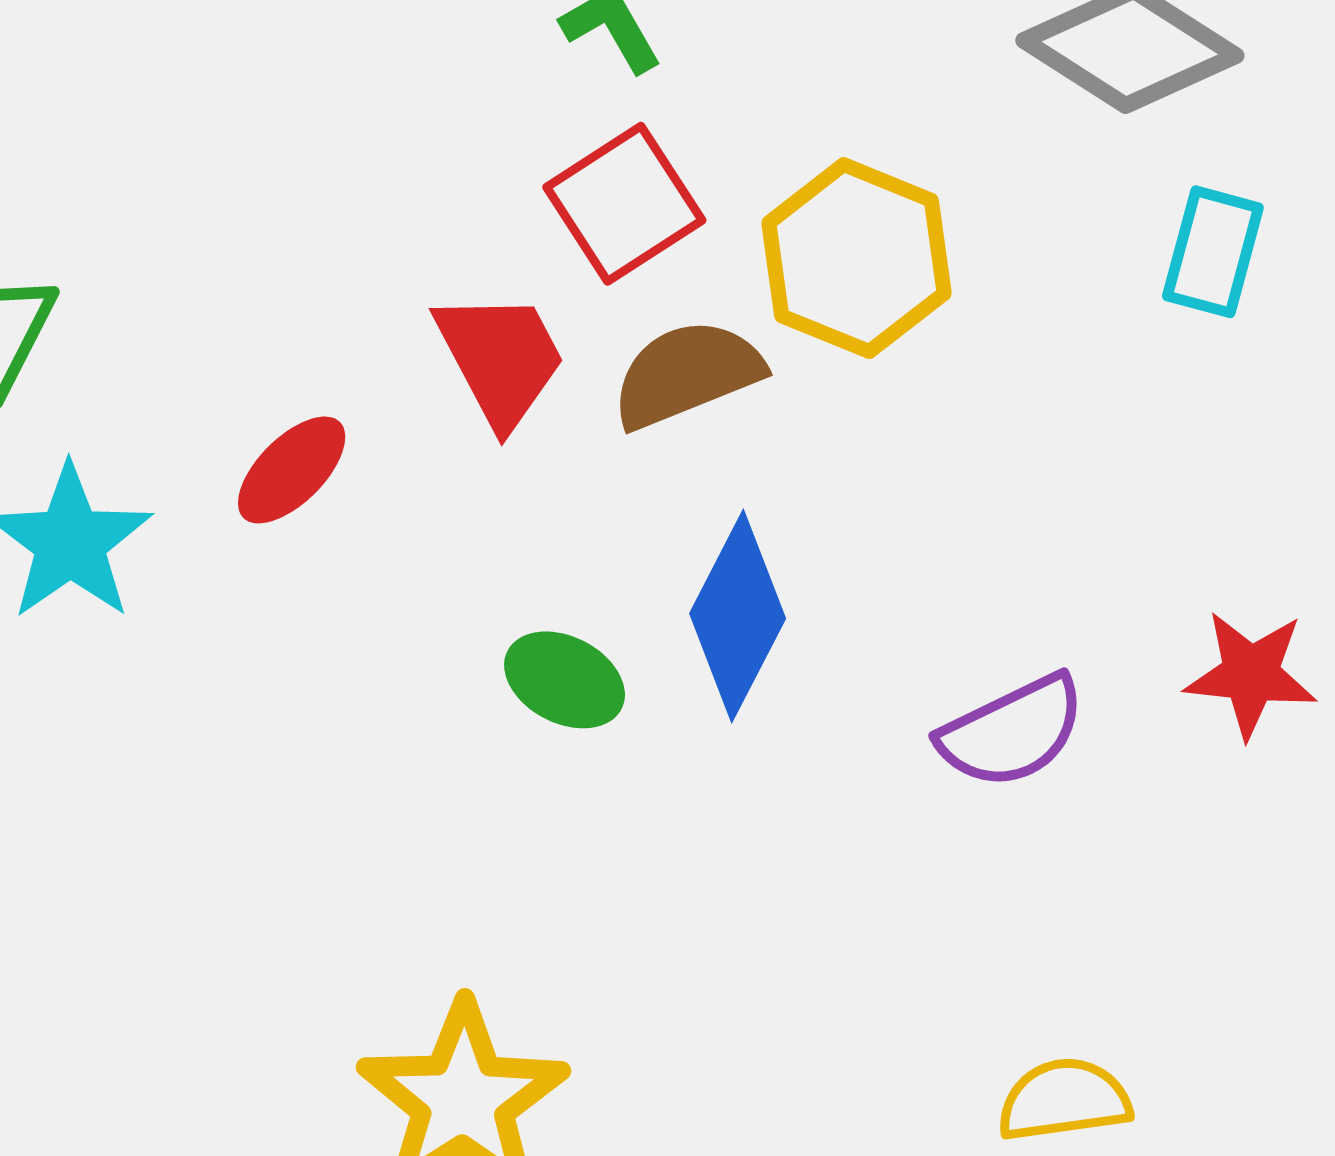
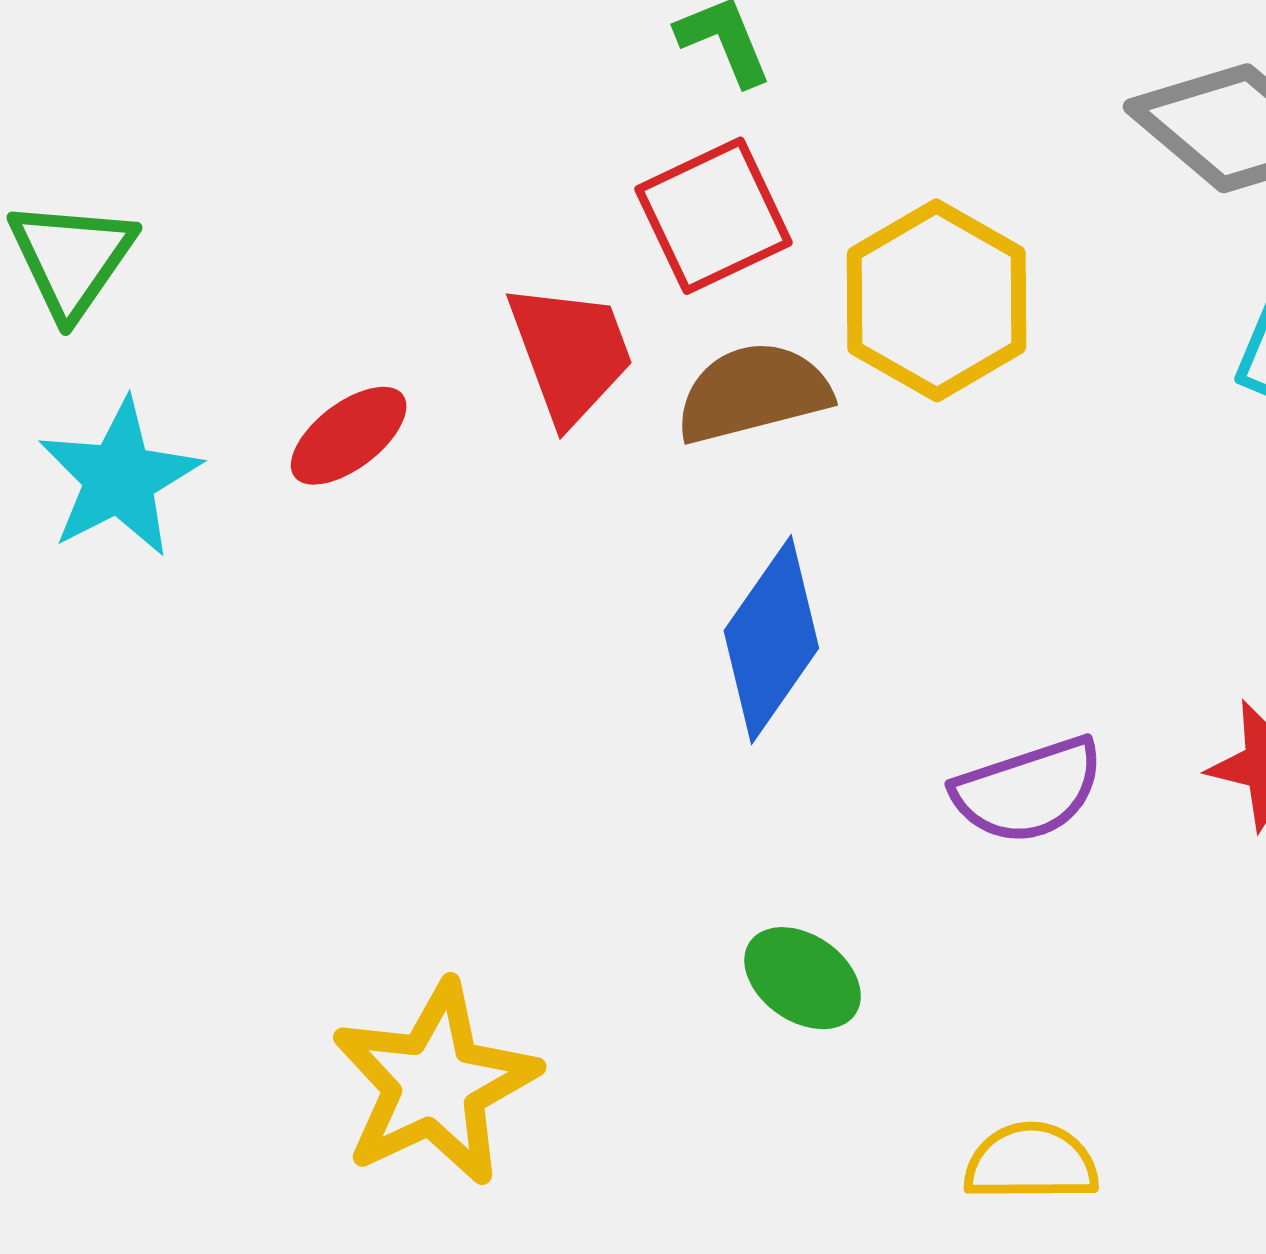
green ellipse: (565, 680) -> (803, 978), moved

